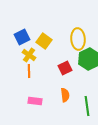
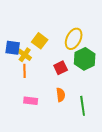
blue square: (22, 37) -> (13, 48), moved, turned 35
yellow ellipse: (78, 39) -> (74, 39), turned 30

